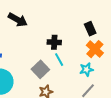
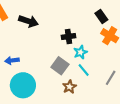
cyan line: (59, 60) -> (84, 70), moved
cyan star: (86, 69) -> (80, 52), moved

